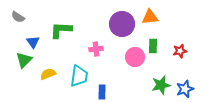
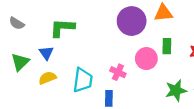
gray semicircle: (18, 17) -> (17, 23), moved
blue triangle: (33, 42) -> (46, 53), moved
pink cross: (96, 49) -> (118, 72), moved, turned 32

